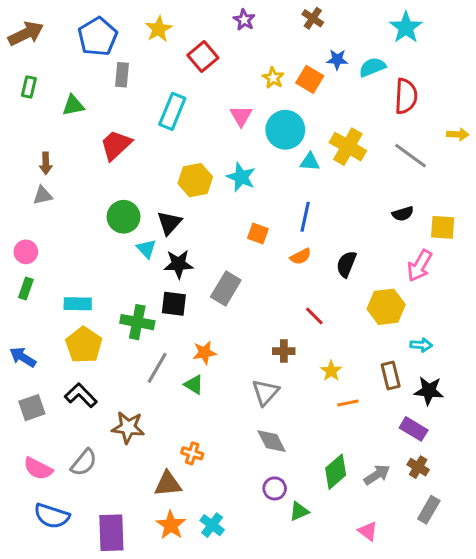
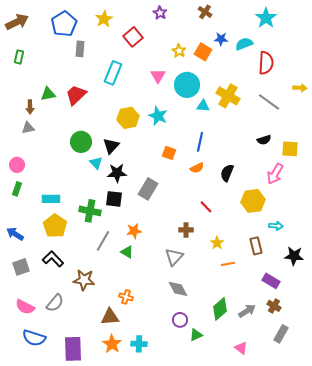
green triangle: (73, 105) -> (48, 94), moved
black star: (429, 391) -> (294, 256), moved
cyan cross: (212, 525) -> (139, 344), turned -35

